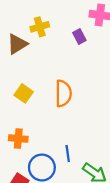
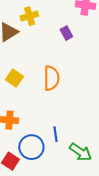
purple rectangle: (79, 37) -> (66, 33), moved

